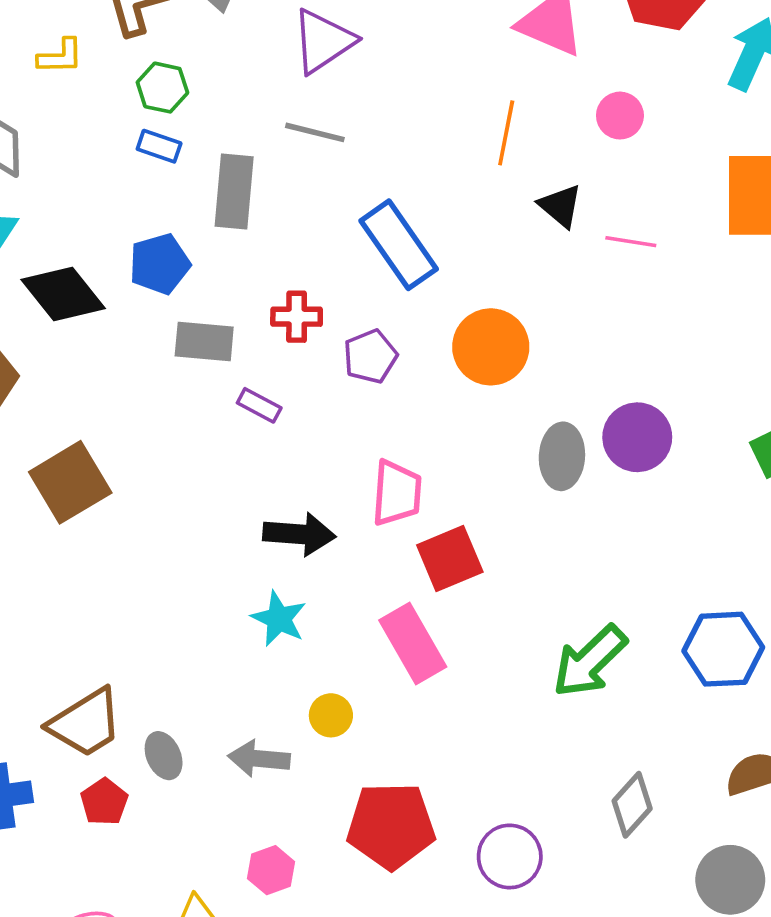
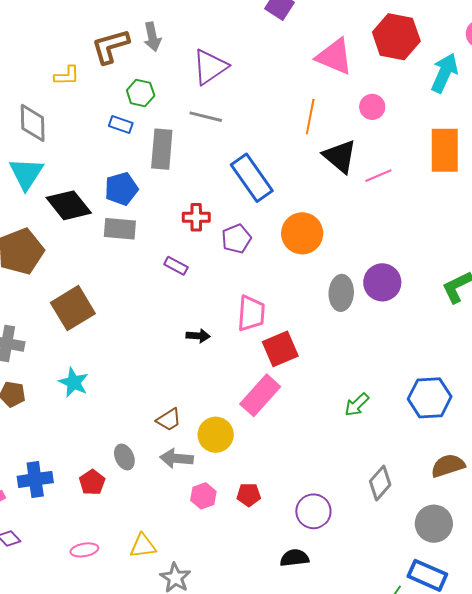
green hexagon: (162, 88) -> (141, 93), moved
black triangle: (560, 206) -> (340, 156), size x1.4
pink line: (631, 242) -> (378, 176), turned -32
gray rectangle: (204, 342) -> (120, 229), moved
black arrow: (299, 534) -> (198, 336), size x0.6
cyan star: (279, 619) -> (74, 382), moved
pink rectangle: (413, 644) -> (260, 395), turned 72
green arrow: (590, 661) -> (357, 405), size x0.6
yellow circle: (331, 715) -> (216, 435), size x1.5
brown trapezoid: (86, 723) -> (169, 420), moved, size x0.6
red pentagon: (391, 826) -> (249, 495), size x0.5
pink hexagon: (271, 870) -> (203, 496), moved

